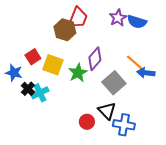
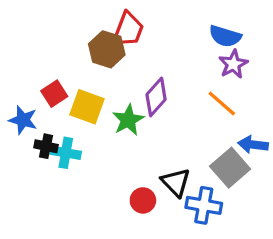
purple star: (118, 18) -> (233, 64), moved
blue arrow: (146, 73) -> (253, 145), moved
gray square: (114, 83) -> (230, 168), moved
black cross: (28, 89) -> (46, 146), turned -32
cyan cross: (40, 93) -> (66, 153), turned 36

